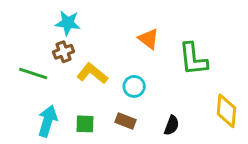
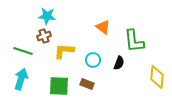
yellow L-shape: (92, 73) -> (64, 51), turned -35
cyan arrow: (48, 121) -> (21, 79), moved
green square: (85, 124) -> (59, 86), size x1.5
black semicircle: (172, 125) -> (119, 63), moved

